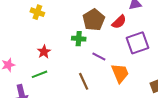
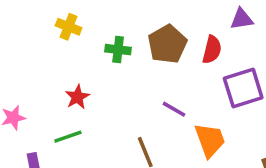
red semicircle: (119, 22) -> (212, 50), turned -35
green cross: (79, 39) -> (118, 50), moved

